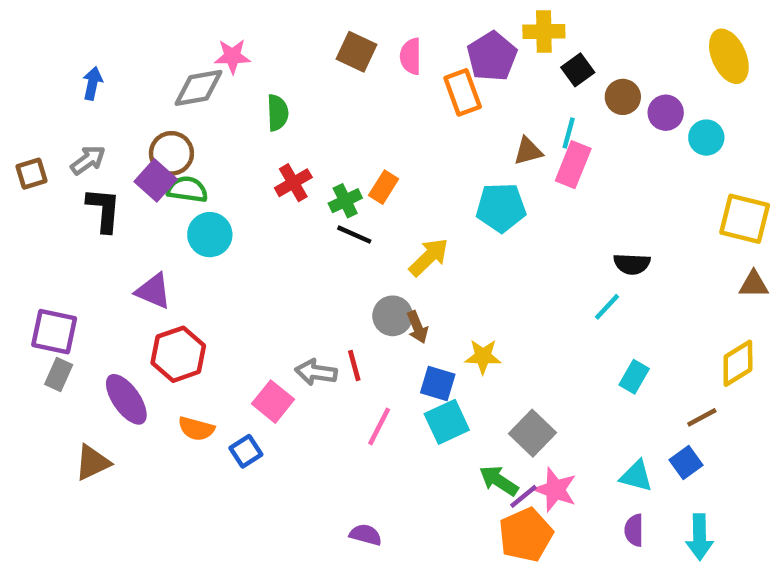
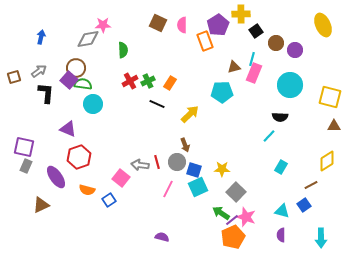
cyan circle: (706, 138) -> (290, 85), moved, size x1.6
green cross: (345, 201) -> (148, 81), moved
gray circle: (393, 316) -> (177, 162), moved
yellow star: (483, 356) -> (222, 169), moved
cyan arrow: (700, 537) -> (321, 238), moved

